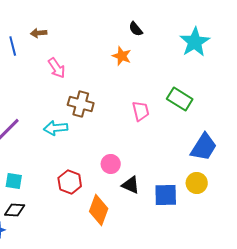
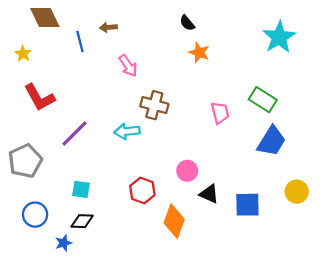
black semicircle: (136, 29) -> (187, 23), moved
blue trapezoid: (204, 147) -> (272, 141), moved
yellow circle: (197, 183) -> (297, 192), moved

